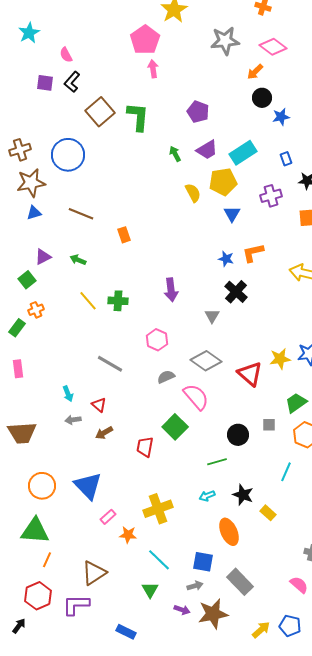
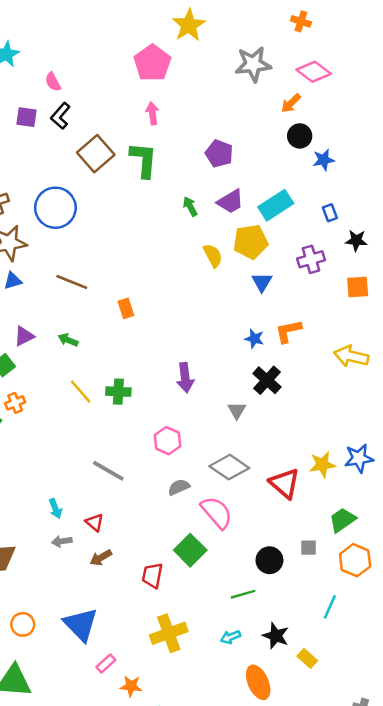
pink arrow: (153, 69) -> (152, 113), moved
orange circle: (42, 486) -> (23, 624), size x0.7
yellow cross: (158, 509) -> (169, 633), moved

